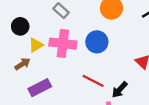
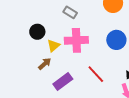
blue circle: (97, 42) -> (116, 40), moved
red line: (93, 81) -> (96, 74), moved, turned 30

